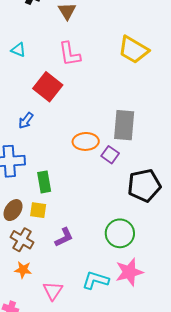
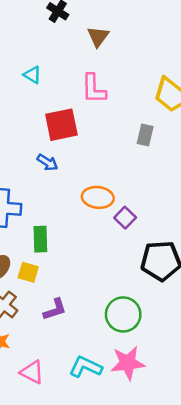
red square: (48, 87) -> (61, 125), turned 32
blue arrow: (26, 121) -> (47, 162), moved, turned -102
gray rectangle: (124, 125) -> (145, 135), moved, size x0.6
pink triangle: (53, 291) -> (32, 372), turned -45

